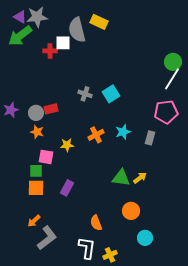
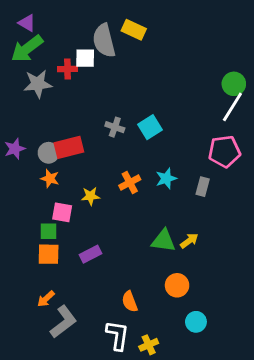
gray star: (37, 17) -> (38, 84), moved
red rectangle: (51, 109) -> (69, 147), size x1.5
purple rectangle: (67, 188) -> (90, 254), turned 35

